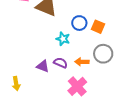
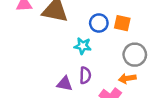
orange arrow: (82, 62) -> (127, 78), moved
purple semicircle: (60, 63) -> (85, 75), turned 80

